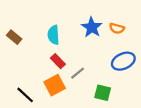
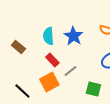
blue star: (92, 27) -> (73, 36), moved
brown rectangle: (14, 37) -> (18, 47), moved

